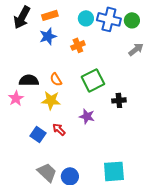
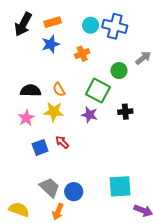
green circle: (132, 20) -> (119, 71), moved
green square: (93, 80) -> (98, 91), turned -35
pink star: (16, 98) -> (26, 118), moved
purple star: (87, 116) -> (90, 115), moved
blue square: (38, 134) -> (40, 147), turned 35

